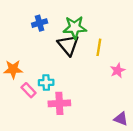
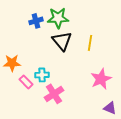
green star: (75, 27) -> (58, 18), moved
pink star: (118, 70) -> (101, 79), moved, size x1.5
pink cross: (59, 103) -> (54, 94), turned -30

